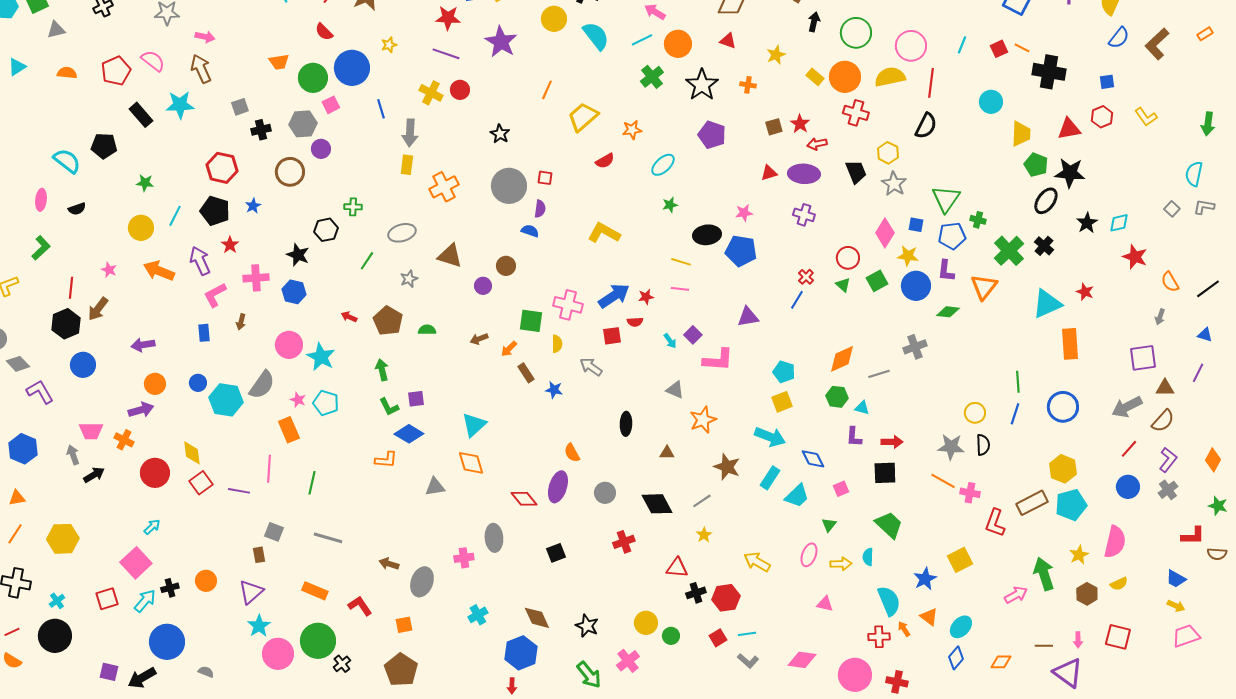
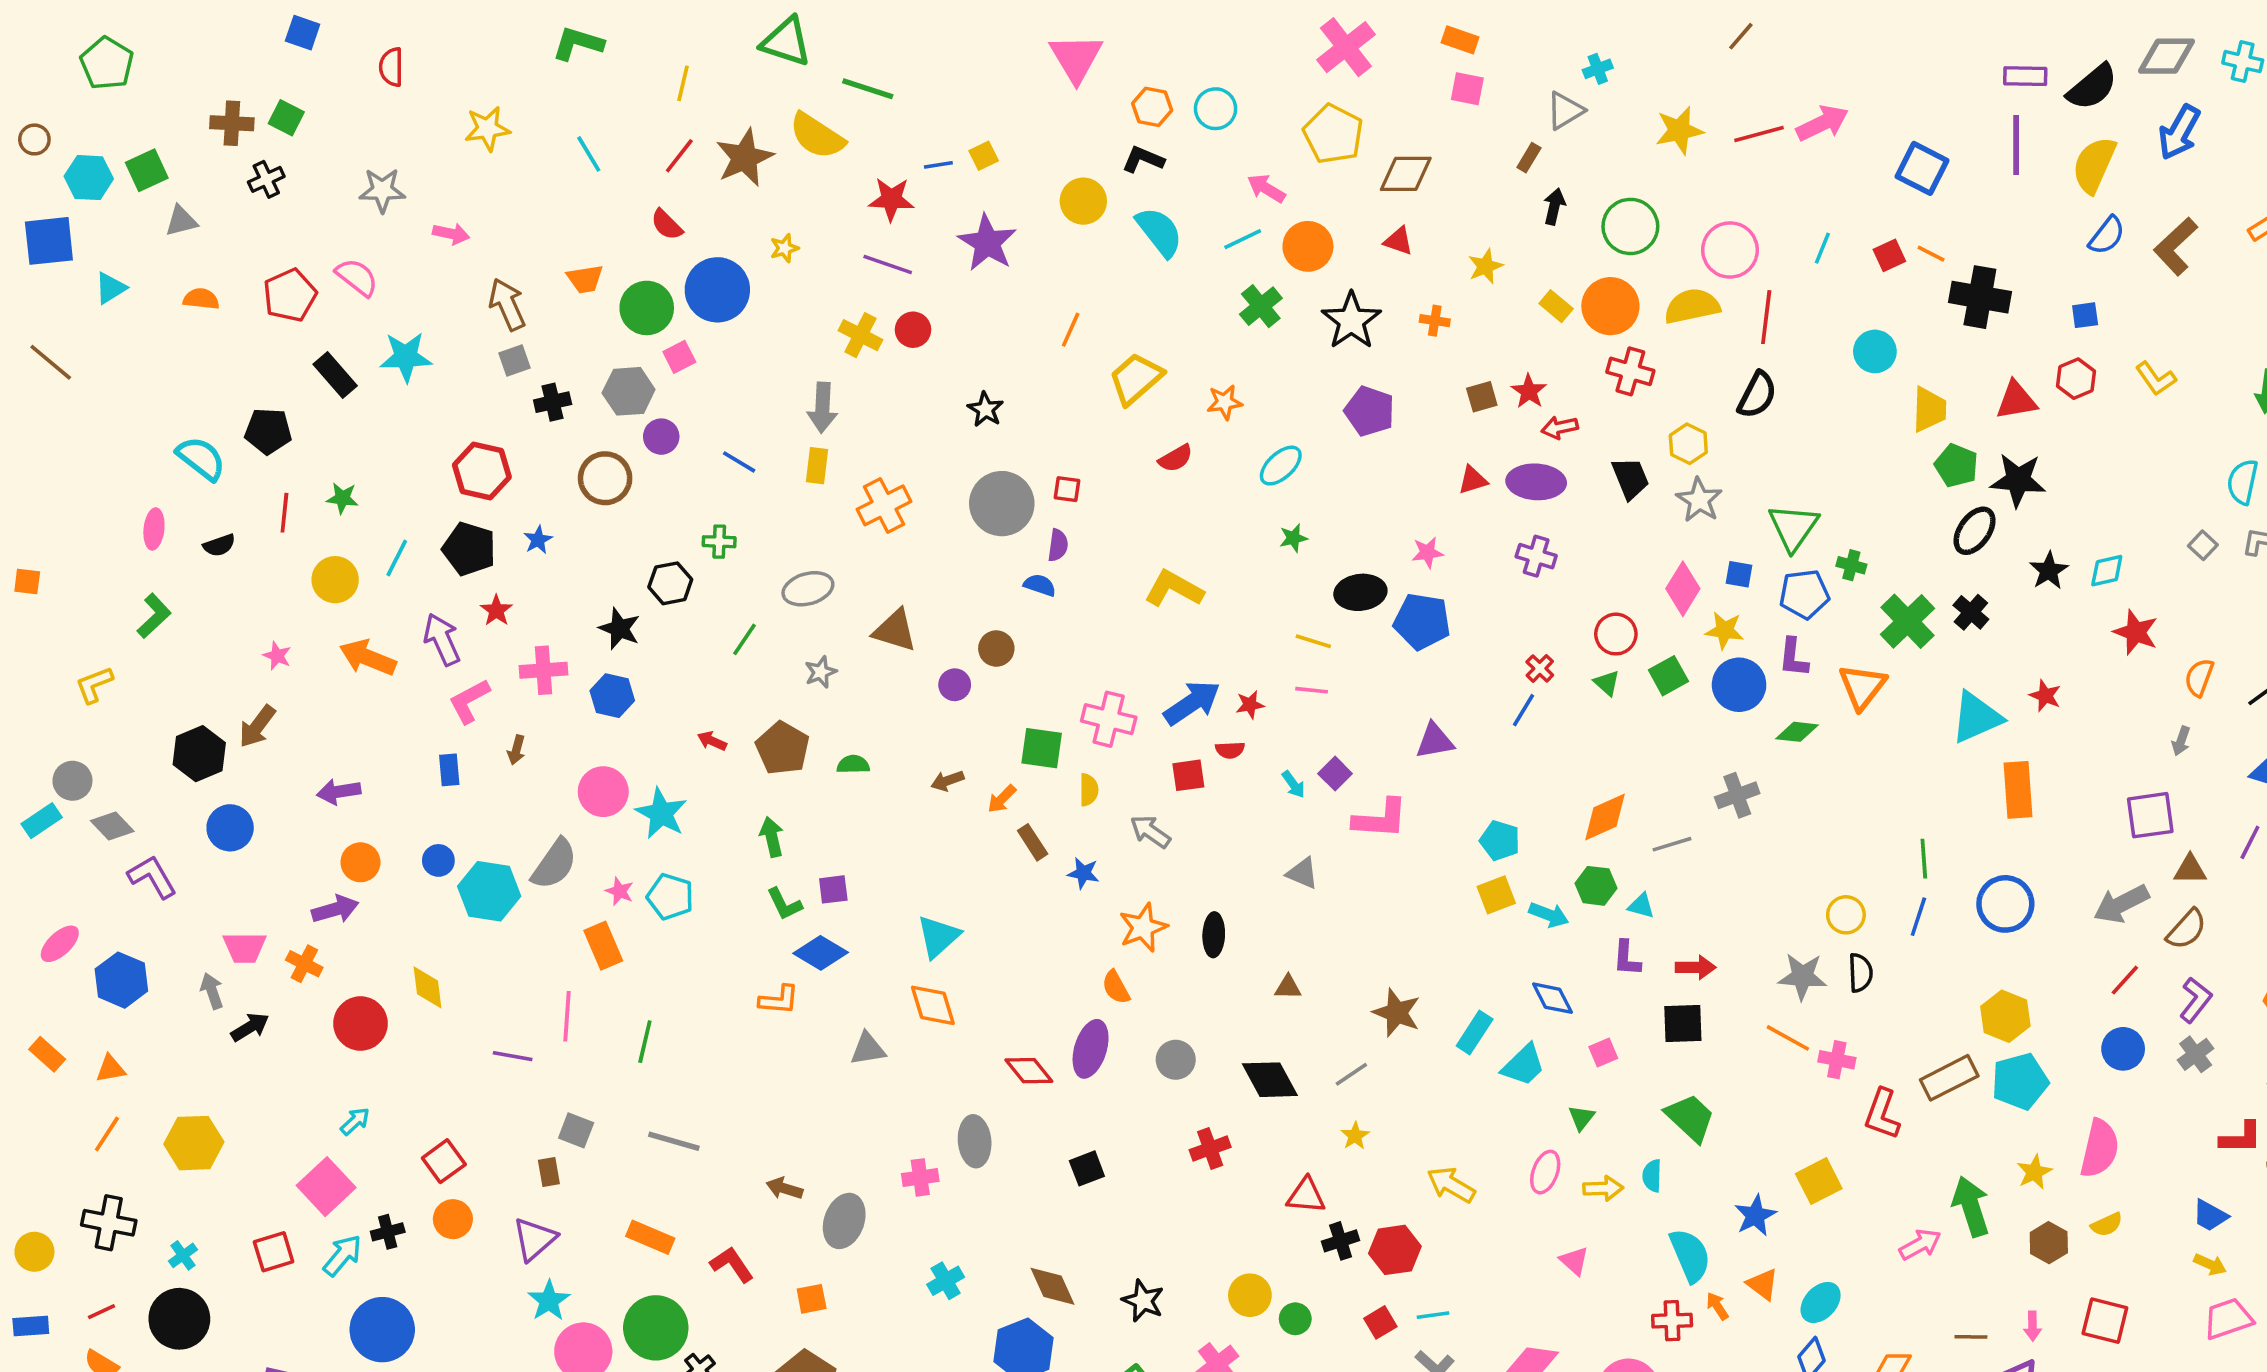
brown arrow: (201, 69) -> (507, 304), moved
blue line: (381, 109) -> (739, 462), moved, turned -42
orange semicircle: (1170, 282) -> (2199, 678), turned 50
red line: (71, 288) -> (284, 513), moved
orange star: (703, 420) -> (1143, 927), moved
cyan arrow: (770, 437) -> (1549, 915), moved, size x0.7
red square: (201, 483) -> (444, 1161), moved
pink triangle: (825, 604) -> (1574, 1261), turned 30

